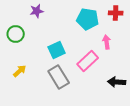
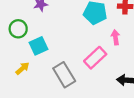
cyan square: (57, 50) -> (38, 46), moved

